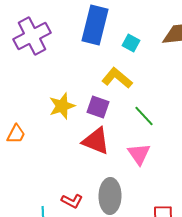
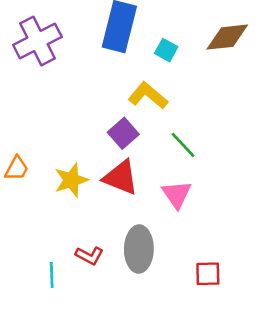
yellow star: (62, 106) -> (71, 180), moved
purple square: (98, 107) -> (123, 133), turned 30

